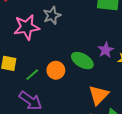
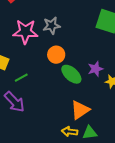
orange circle: (56, 70) -> (56, 55), moved

